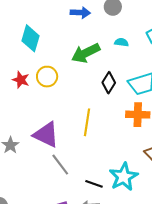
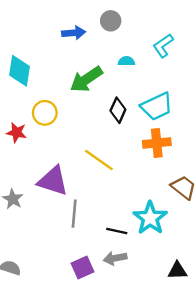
red star: (21, 80) -> (17, 133), moved
yellow line: (87, 122) -> (99, 160), turned -56
gray line: (60, 165) -> (74, 214), turned 50

